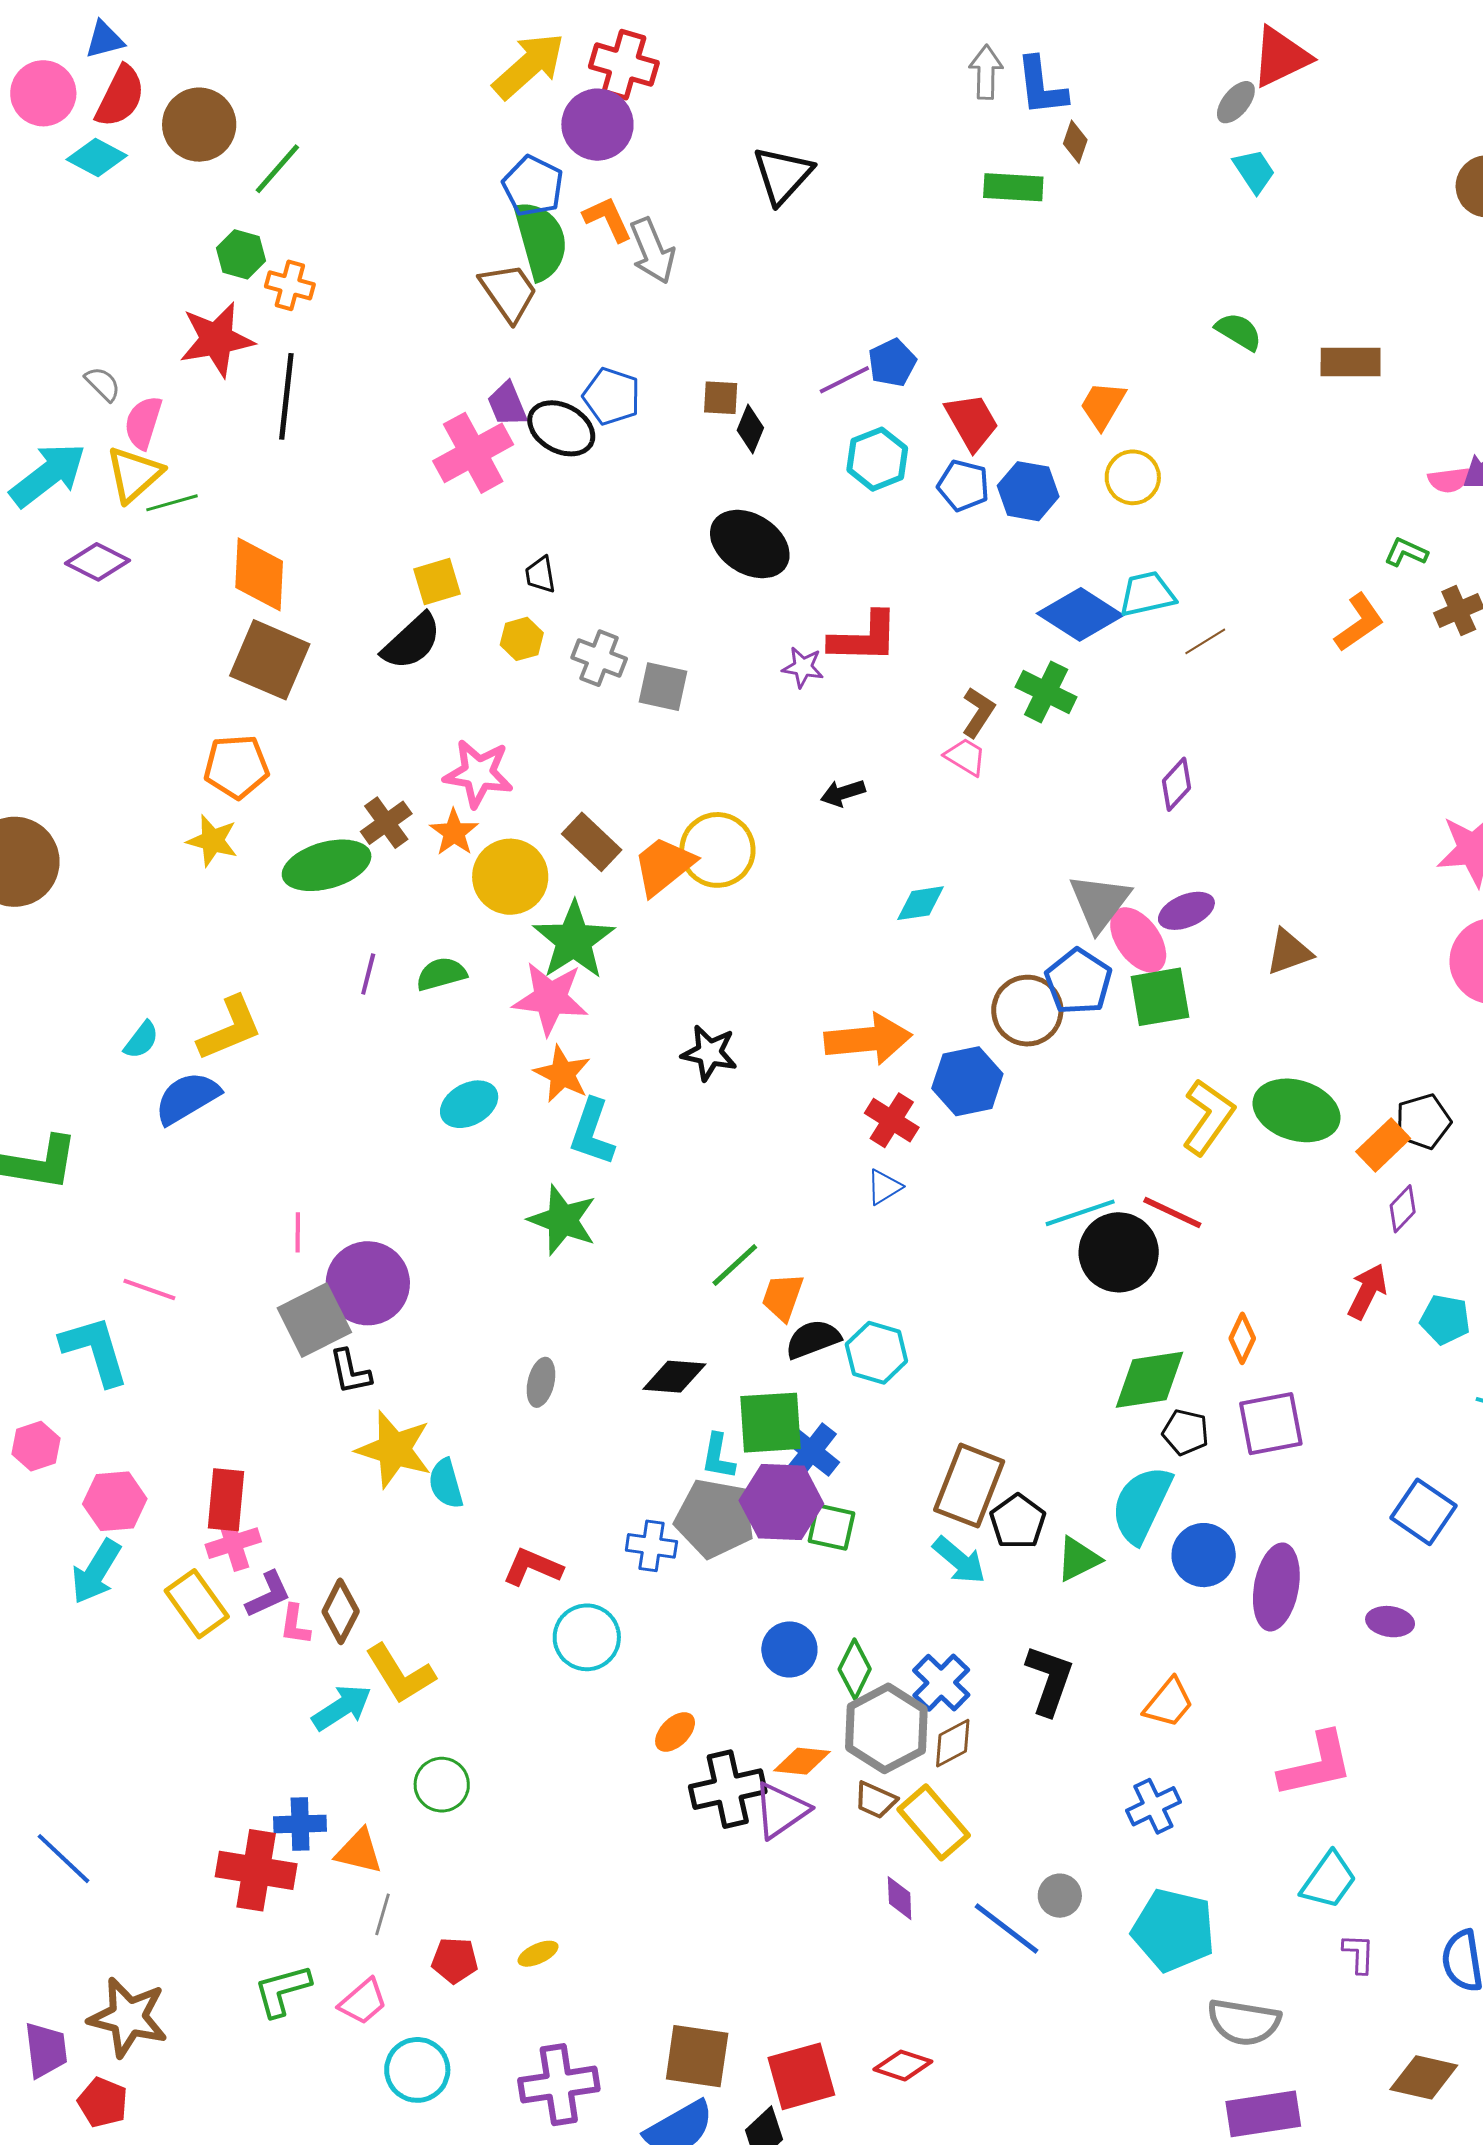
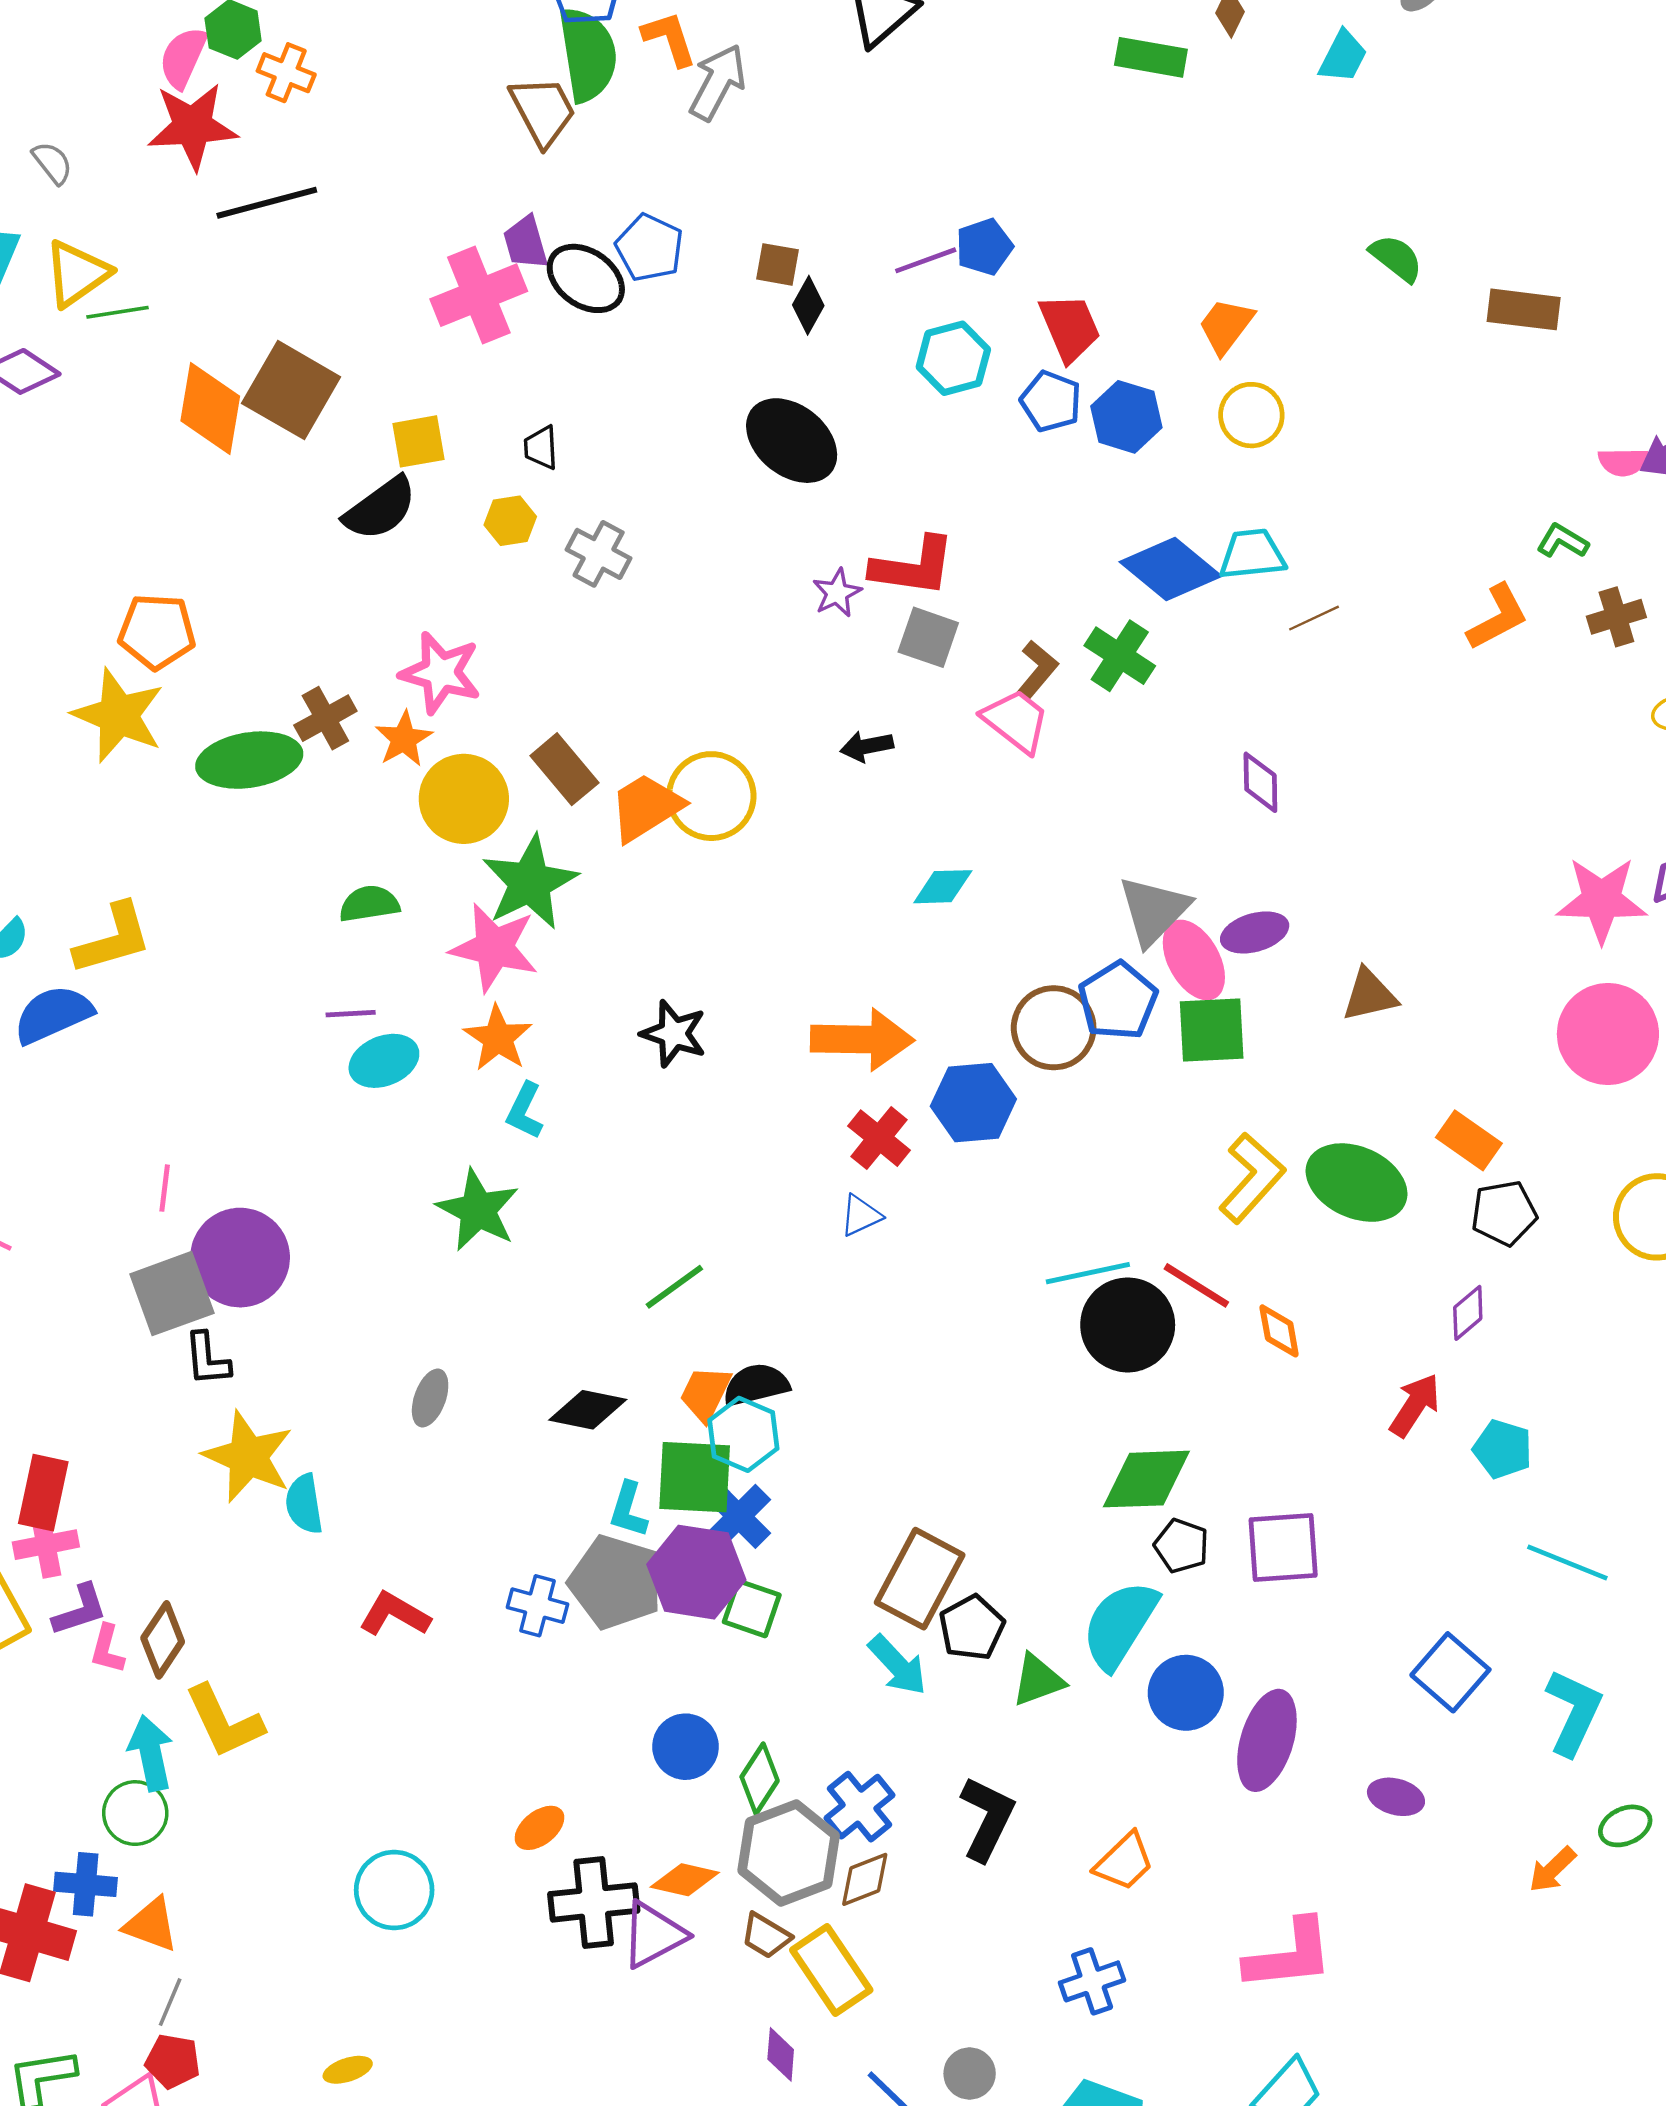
cyan trapezoid: (1254, 171) -> (1343, 57), moved, turned 54
gray arrow: (652, 251) -> (718, 82), turned -136
black line: (286, 396) -> (267, 203), turned 62
pink semicircle: (143, 423) -> (183, 58), moved
brown square: (270, 660) -> (291, 390), moved
purple star: (803, 667) -> (837, 593), turned 30
gray square: (663, 687) -> (928, 637), moved
pink trapezoid: (965, 757) -> (1016, 721), size x1.4
purple diamond: (1176, 784) -> (1260, 782), turned -50
yellow star: (212, 841) -> (118, 715), size x1.5
purple line: (368, 974) -> (351, 1014), moved, turned 66
cyan L-shape: (592, 1132) -> (525, 1111), size x0.7
orange rectangle: (1383, 1145) -> (1469, 1140), moved, turned 72
orange trapezoid: (783, 1297) -> (705, 1394), moved
orange diamond: (1242, 1338) -> (1279, 1331), moved, turned -42
cyan hexagon: (876, 1353) -> (743, 1434), moved
cyan circle: (587, 1637) -> (394, 1890), moved
cyan arrow: (342, 1708) -> (151, 1753), turned -76
green circle: (442, 1785) -> (135, 1813), moved
red pentagon: (455, 1960) -> (173, 2061), moved

